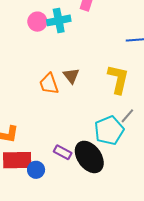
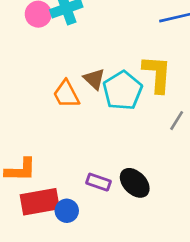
cyan pentagon: (109, 130) -> (123, 91), moved
black ellipse: (89, 157) -> (135, 183), size x0.7

